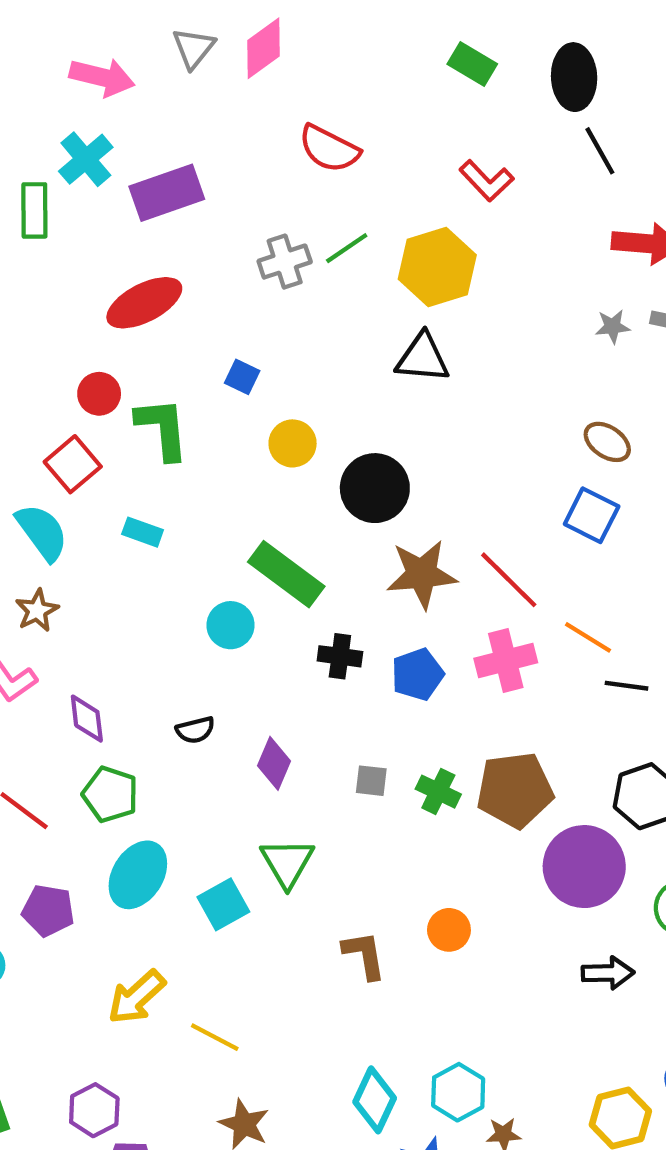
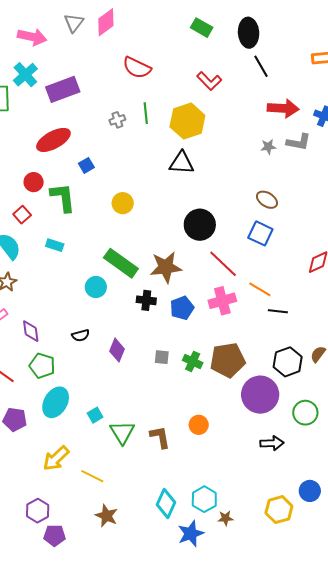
green line: (347, 248) -> (146, 113), turned -60
gray cross: (285, 262) -> (117, 120), size x0.7
blue square: (242, 377) -> (86, 165), moved, turned 35
red square: (73, 464) -> (22, 215), size x0.7
black circle: (375, 488) -> (200, 225), moved
brown star: (422, 574) -> (166, 267), moved
green triangle: (287, 863) -> (122, 432), moved
cyan square: (223, 904) -> (95, 415), size x0.7

